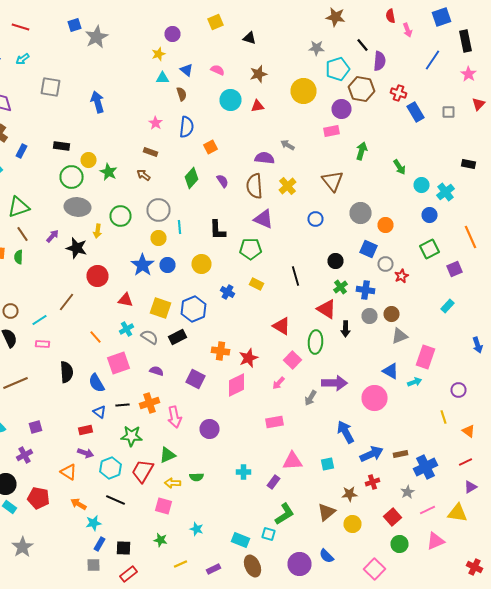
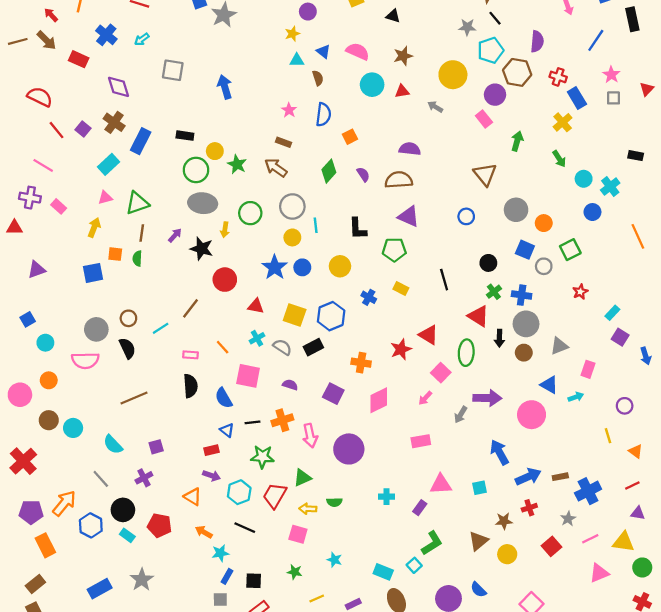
black line: (362, 45) -> (495, 18), moved
pink semicircle: (218, 70) -> (358, 51), size x1.5
pink star: (468, 74) -> (611, 75), moved
pink rectangle: (332, 131) -> (484, 119), turned 63
gray arrow: (288, 145) -> (435, 107), moved
blue rectangle: (22, 151) -> (141, 141), size x1.6
brown arrow: (144, 175) -> (276, 168), size x1.5
brown semicircle: (254, 186) -> (399, 180), turned 90
yellow cross: (288, 186) -> (563, 122), moved
brown line: (22, 234) -> (142, 233), turned 42
green square: (430, 249) -> (570, 250), moved
purple square: (454, 269) -> (620, 337), moved, turned -35
red star: (402, 276) -> (580, 292), moved
brown circle: (392, 314) -> (524, 353), moved
gray circle: (370, 316) -> (526, 324), size x1.5
pink rectangle: (42, 344) -> (190, 355), moved
pink rectangle: (426, 357) -> (588, 369), size x0.7
red star: (248, 358) -> (401, 349), moved
pink square: (118, 363) -> (248, 376), turned 30
purple circle: (210, 429) -> (349, 449), size x1.4
purple triangle: (470, 487) -> (638, 513), turned 40
cyan square: (268, 534) -> (414, 565), turned 32
green circle: (400, 544) -> (642, 567), moved

